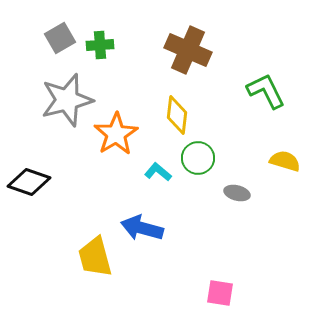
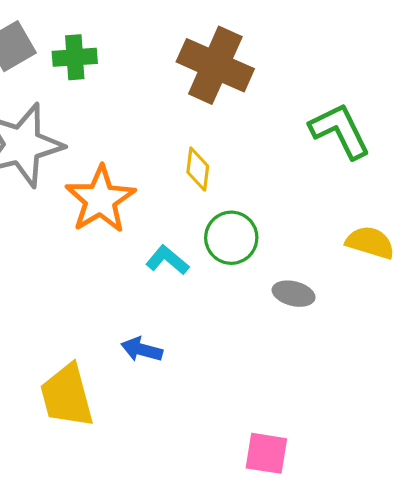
yellow diamond: (177, 115) -> (198, 169), size x0.7
blue arrow: (142, 228) -> (142, 350), size x0.6

